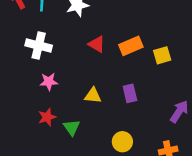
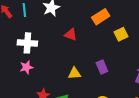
orange rectangle: (131, 46) -> (101, 17), moved
pink star: (49, 82) -> (26, 67), moved

